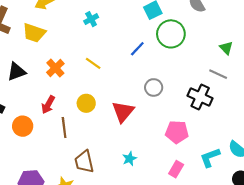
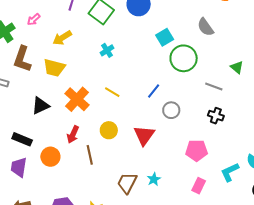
blue line: (137, 49) -> (154, 91), moved
orange cross: (55, 68) -> (77, 99), size x1.4
gray line: (218, 74) -> (214, 87), moved
black cross: (200, 97) -> (216, 116), size x0.7
brown trapezoid: (84, 162) -> (127, 183), moved, turned 45

